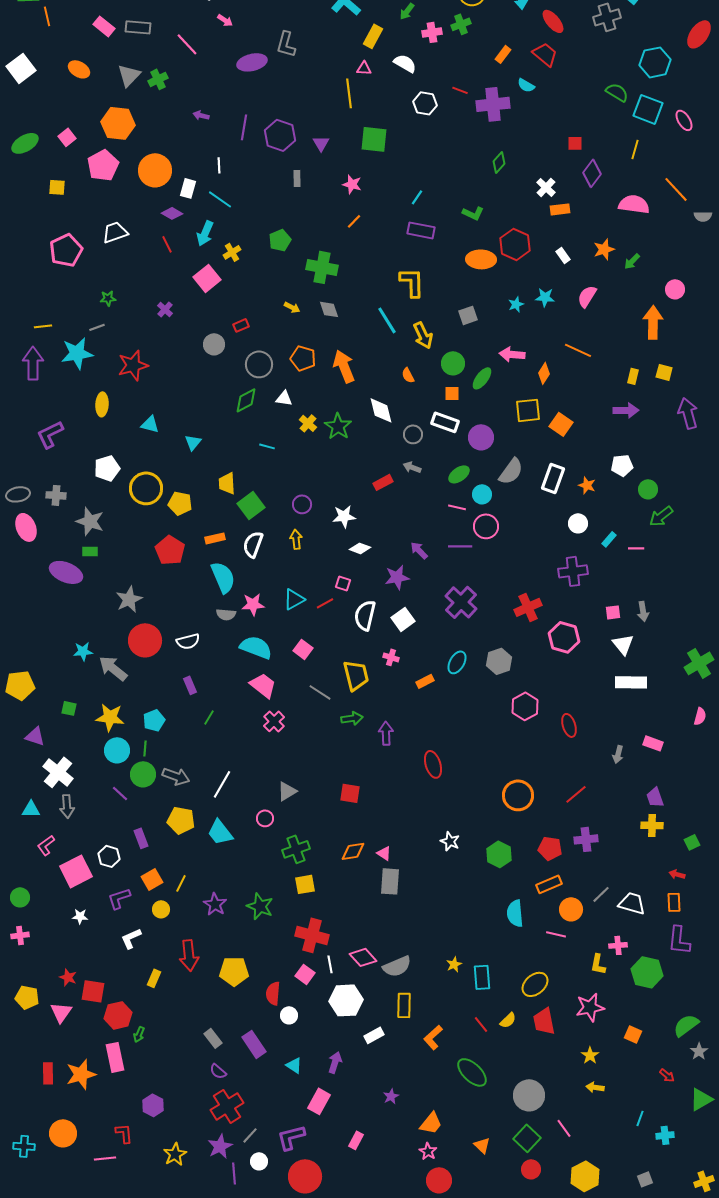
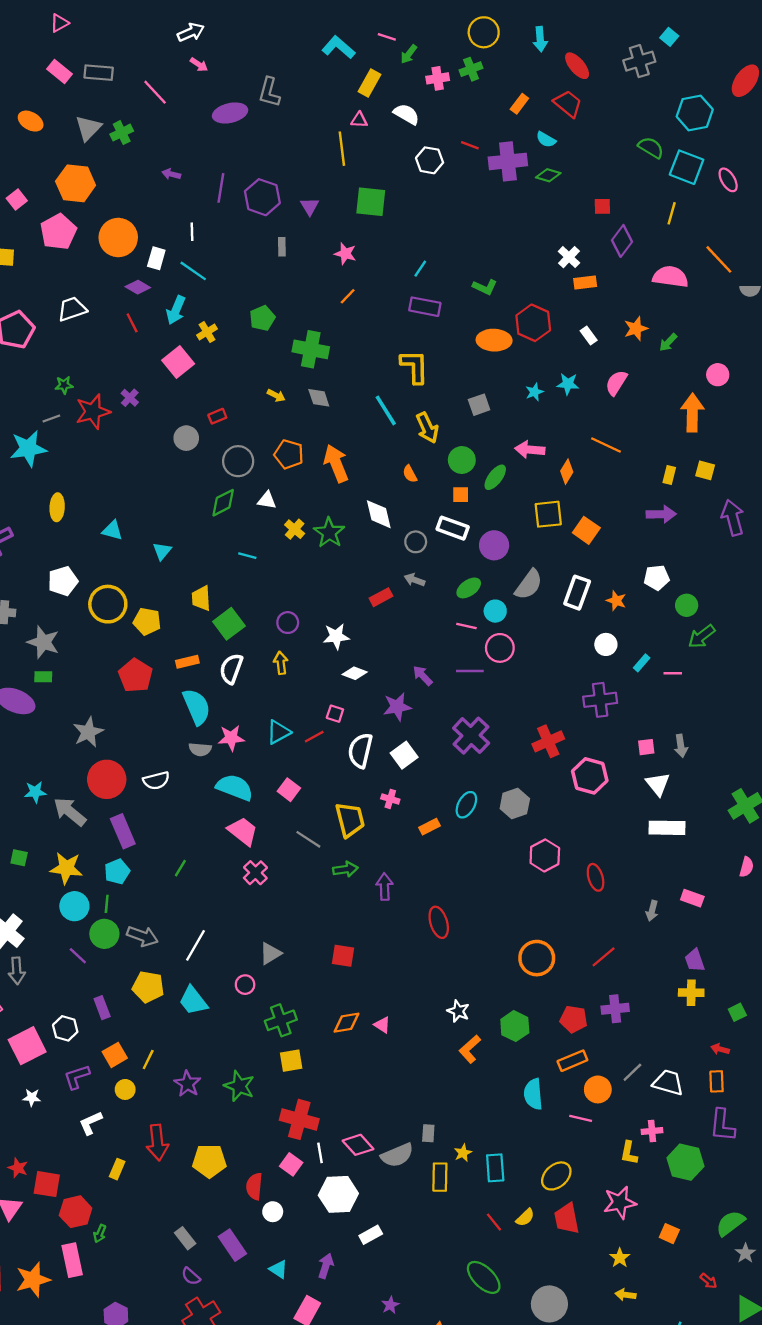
green diamond: (499, 162) -> (548, 175), moved, turned 65
red star: (133, 365) -> (93, 412), moved
purple rectangle: (190, 685) -> (123, 831), moved, size x1.6
gray rectangle: (390, 881) -> (428, 1133), moved, size x0.6
yellow rectangle: (404, 1005) -> (440, 1177), moved
orange L-shape: (433, 1037) -> (470, 1049), moved

